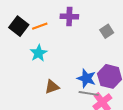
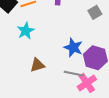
blue star: (86, 78) -> (73, 48), moved

